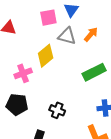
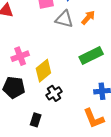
yellow diamond: (46, 56) -> (43, 71), moved
black cross: (57, 110) -> (54, 93), turned 35

